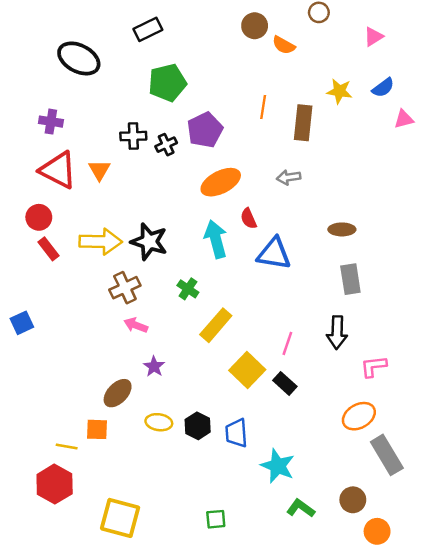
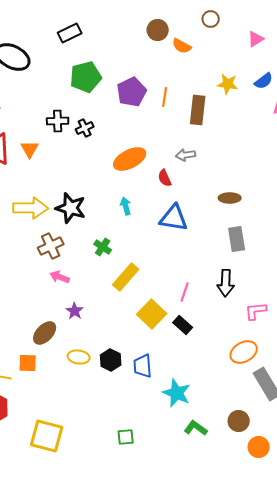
purple pentagon: (205, 130) -> (132, 92), moved
red semicircle: (249, 219) -> (165, 178), moved
cyan arrow: (216, 239) -> (126, 206), size x0.6

